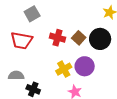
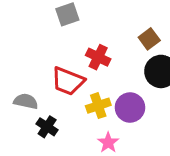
brown square: (79, 38) -> (149, 39), moved
red trapezoid: (22, 40) -> (68, 81), moved

